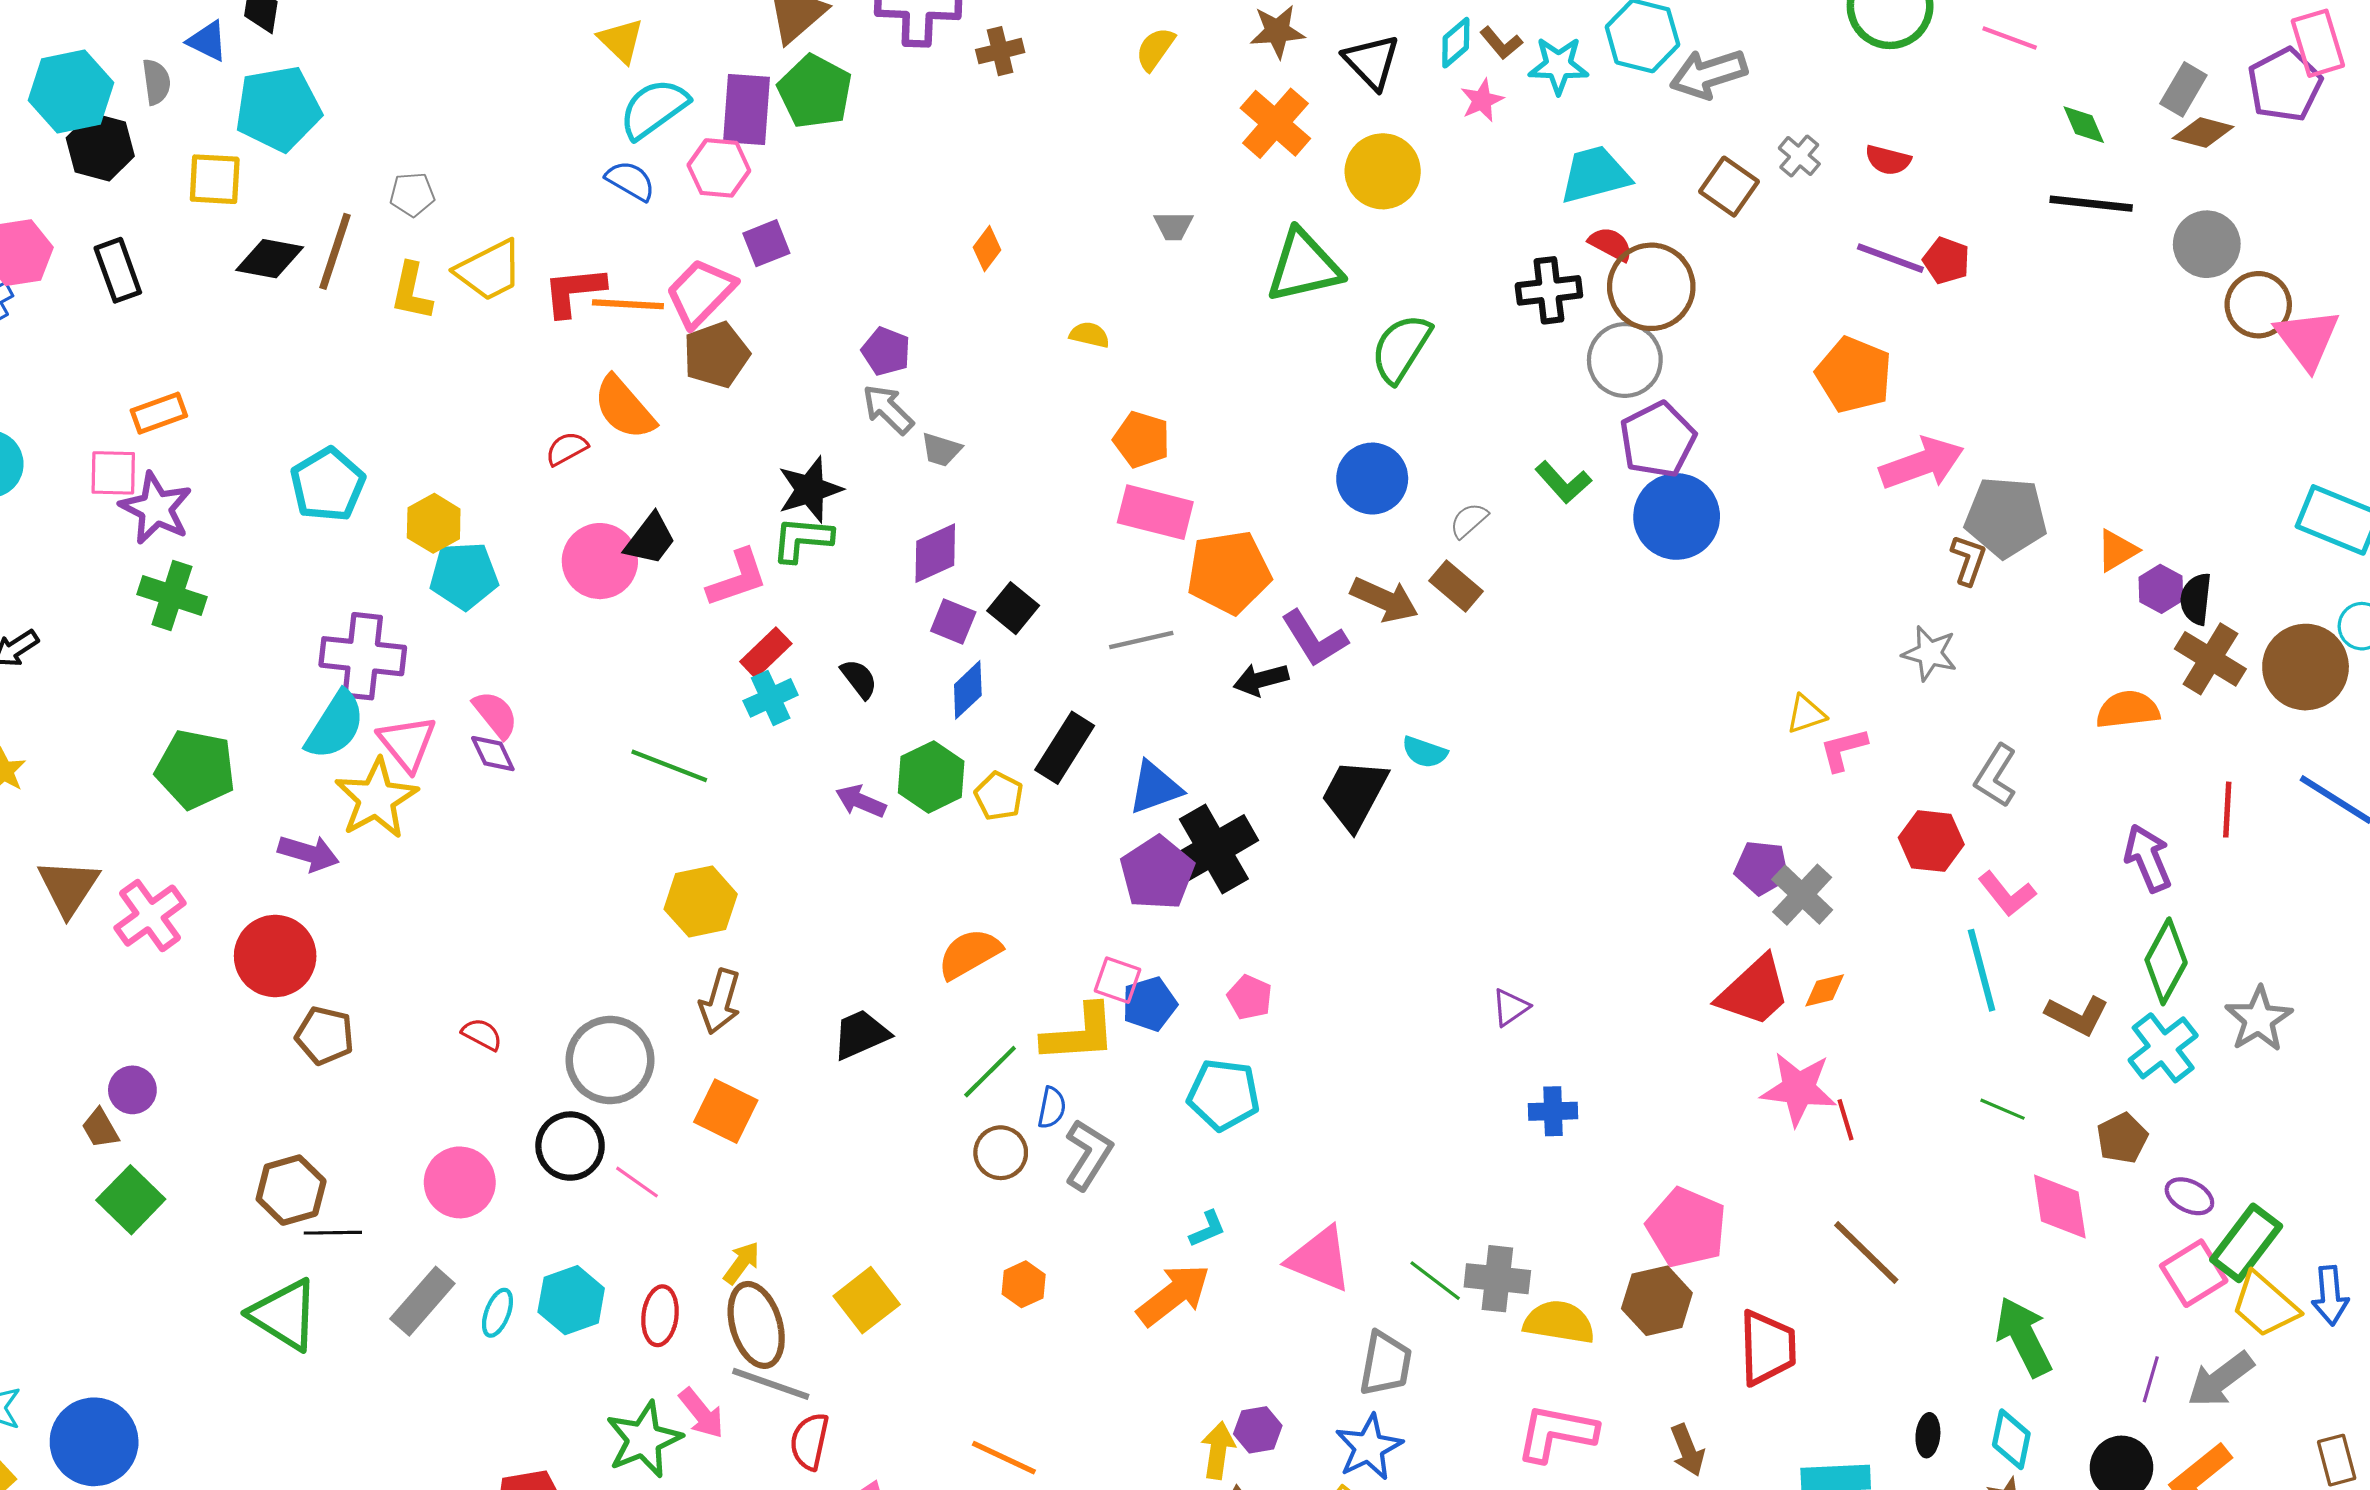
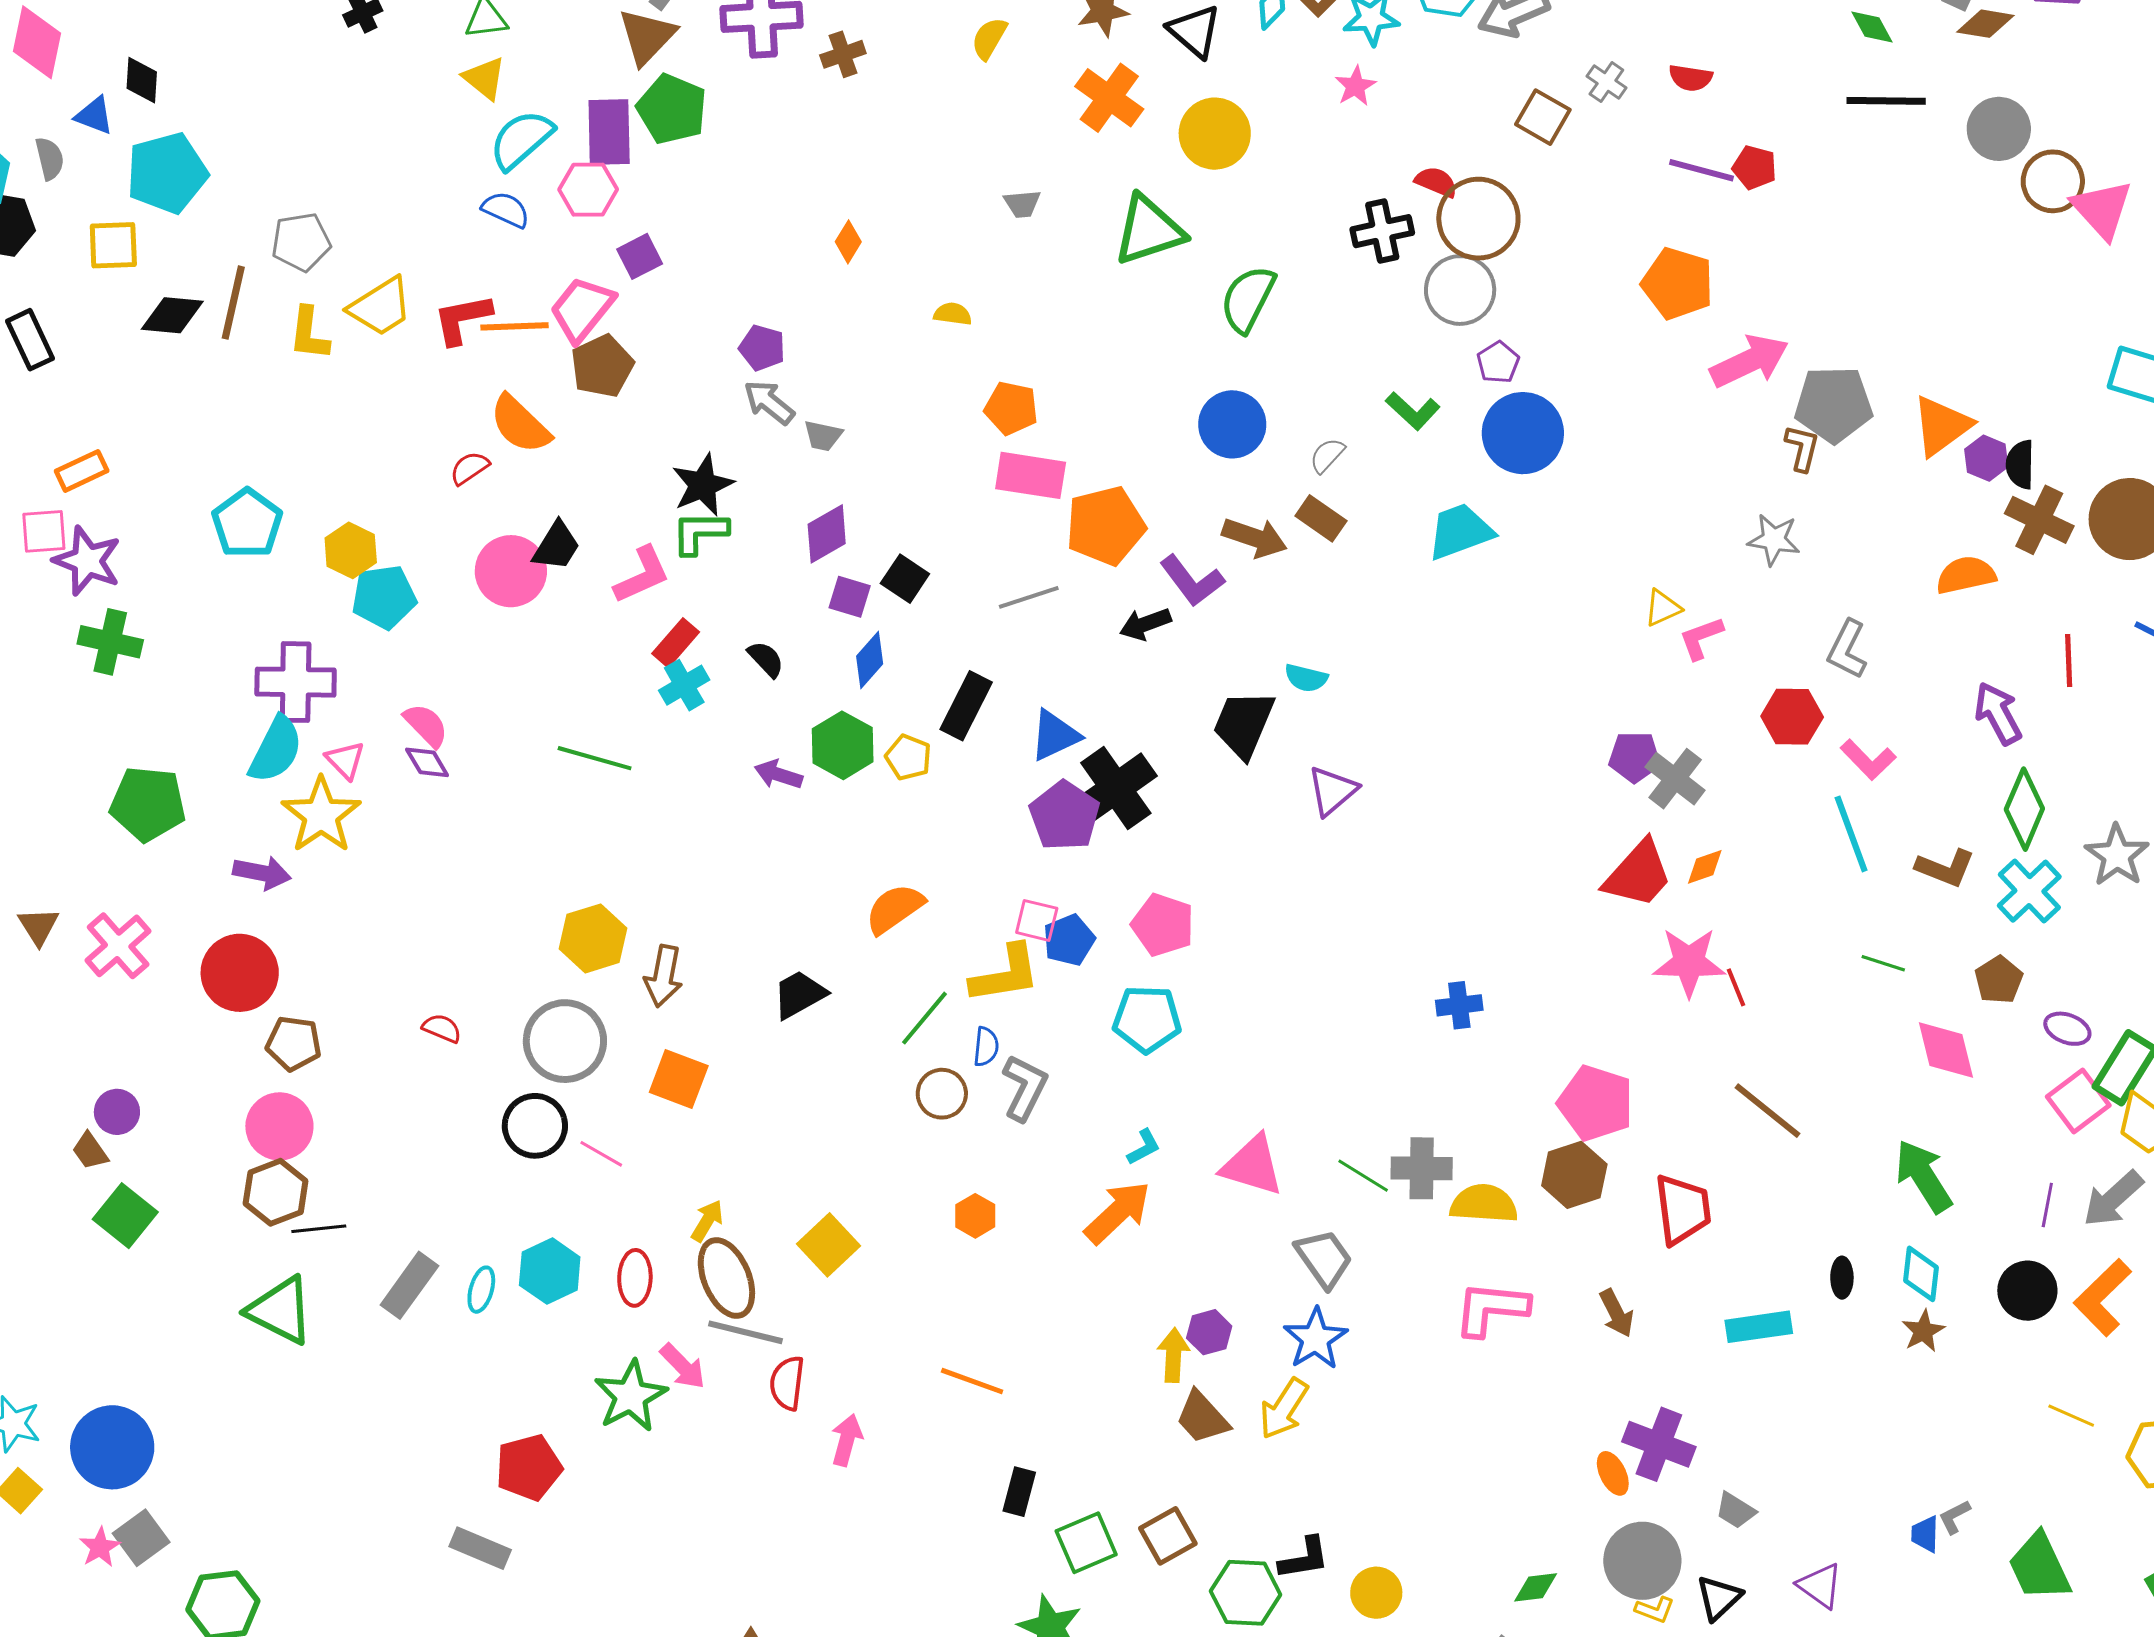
pink star: (1482, 100) -> (1355, 86), moved
cyan trapezoid: (1595, 175) -> (1460, 531), moved
gray pentagon: (412, 194) -> (301, 242), size x1.4
purple pentagon: (1658, 440) -> (1498, 362), size x0.6
orange triangle: (2117, 550) -> (1942, 426), size x1.5
pink triangle: (407, 743) -> (345, 760), size x0.7
brown triangle: (68, 887) -> (38, 926), size x0.7
yellow hexagon: (701, 902) -> (593, 938), moved
pink pentagon: (1250, 997) -> (1163, 925), size x1.5
purple triangle: (1510, 1007) -> (1332, 791), moved, size x1.4
pink circle: (460, 1182) -> (279, 1126), moved
gray trapezoid: (1386, 1364) -> (1324, 1258), turned -40

